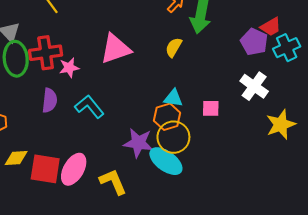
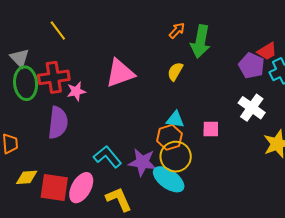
purple semicircle: (50, 100) -> (58, 123), size x1.4
cyan L-shape: (89, 107) -> (108, 157), moved

